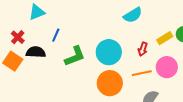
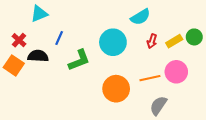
red arrow: (143, 49) -> (152, 41), moved
cyan circle: (109, 52) -> (113, 42), moved

